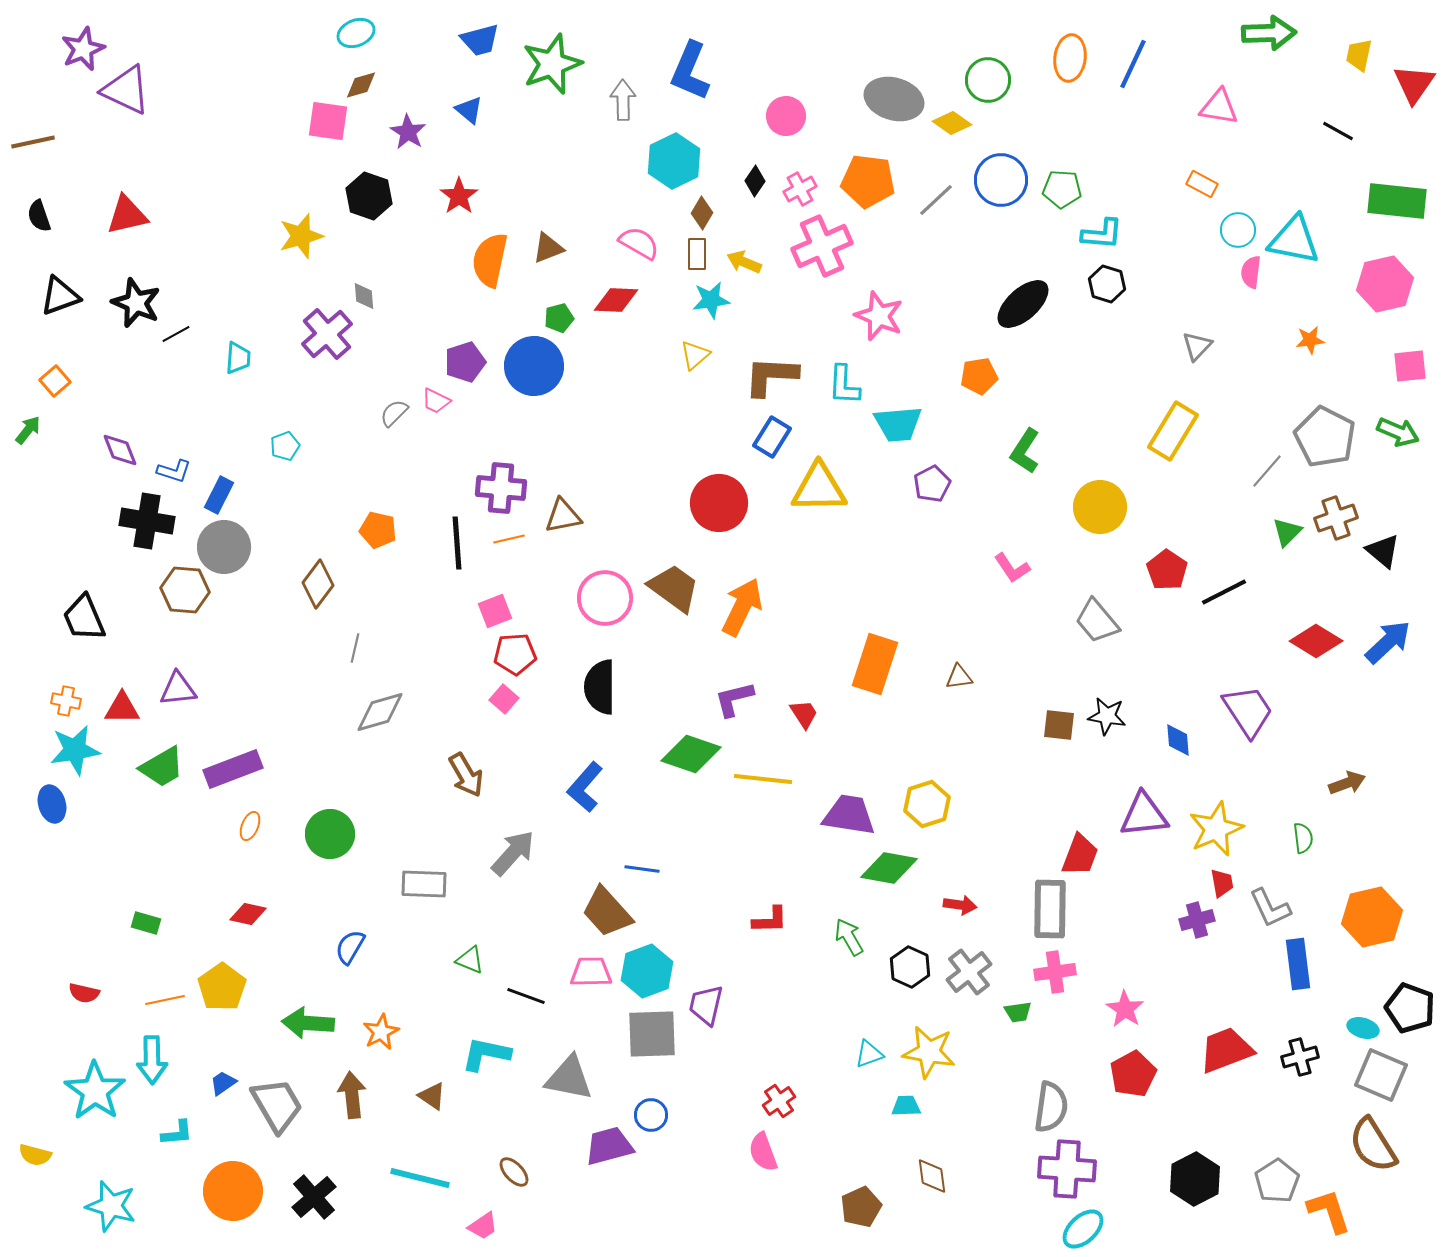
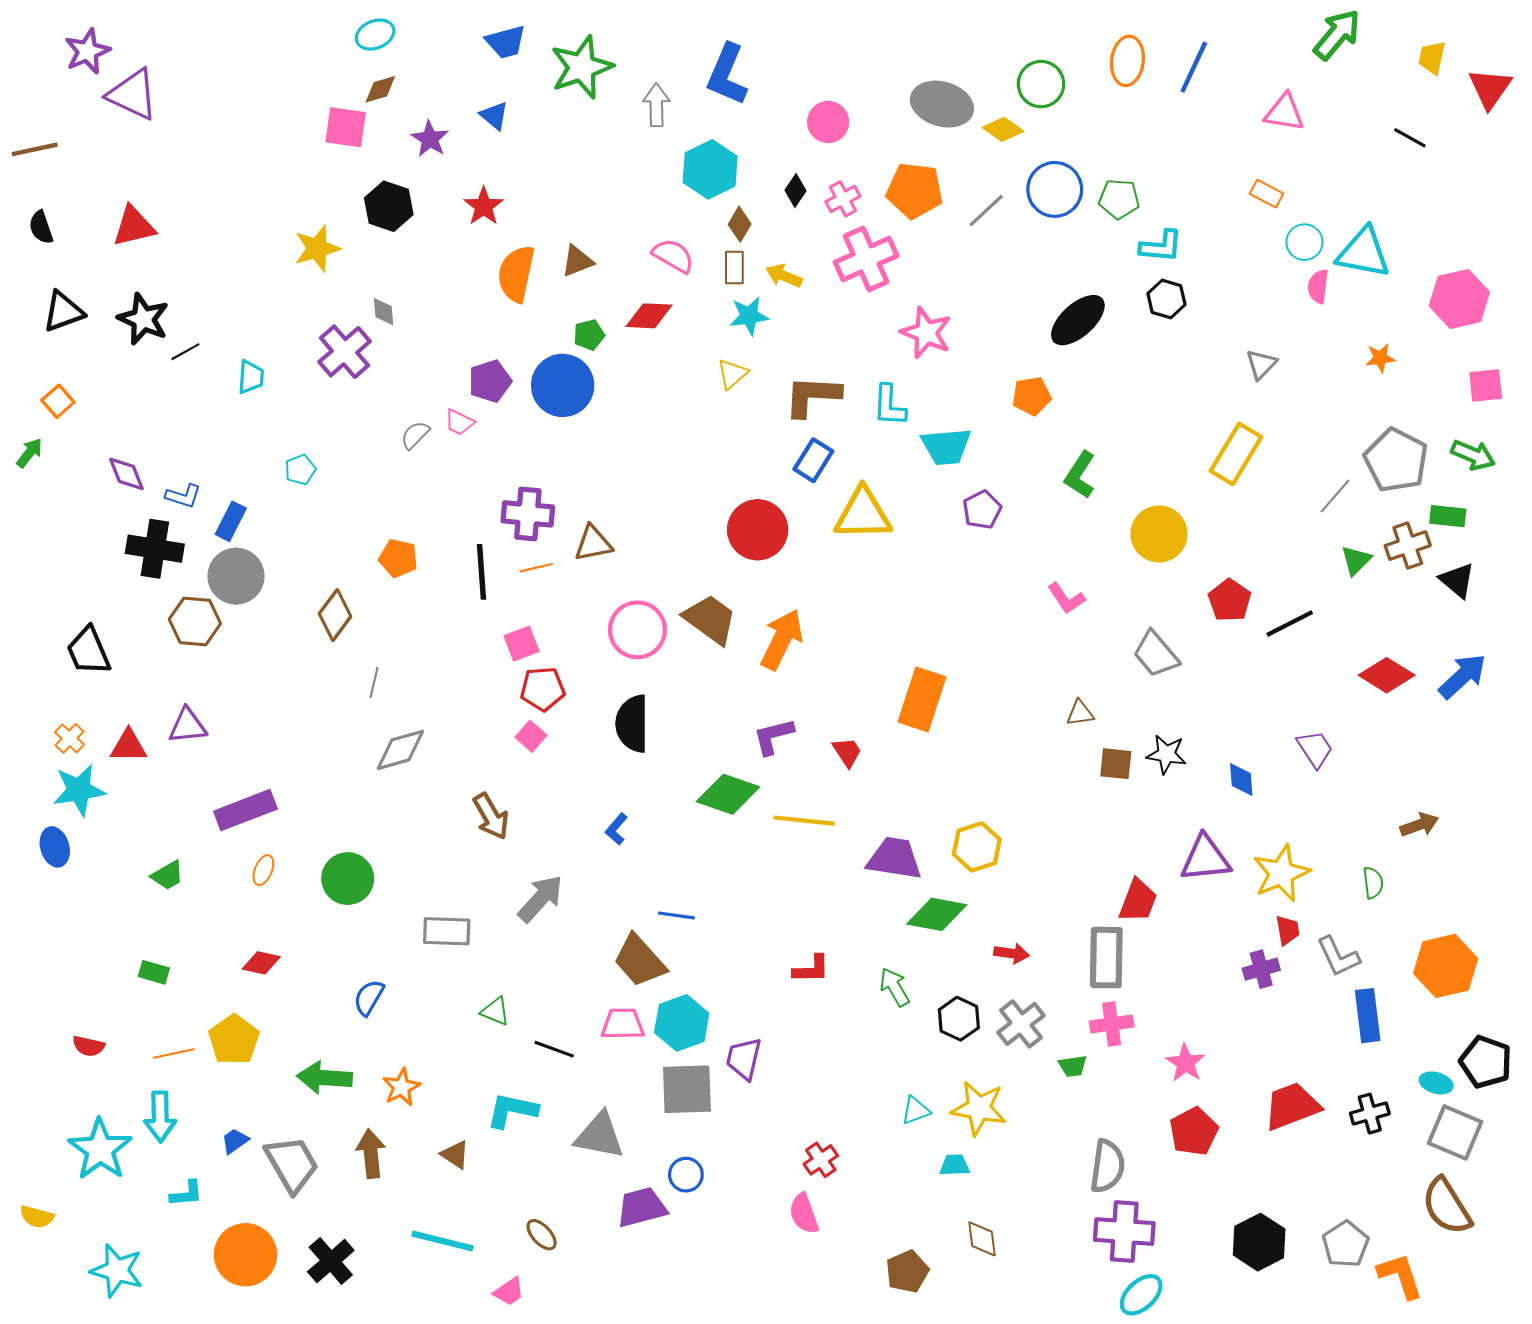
green arrow: (1269, 33) -> (1337, 35), turned -48
green rectangle: (1397, 201) -> (1448, 516), moved, size x0.6
brown triangle: (959, 677) -> (1080, 713), moved
orange cross: (66, 701) -> (70, 738), turned 32
purple trapezoid: (1248, 711) -> (1315, 749), size x0.7
green trapezoid: (162, 767) -> (167, 875), moved, size x0.7
blue L-shape: (585, 787) -> (616, 829), size x0.6

